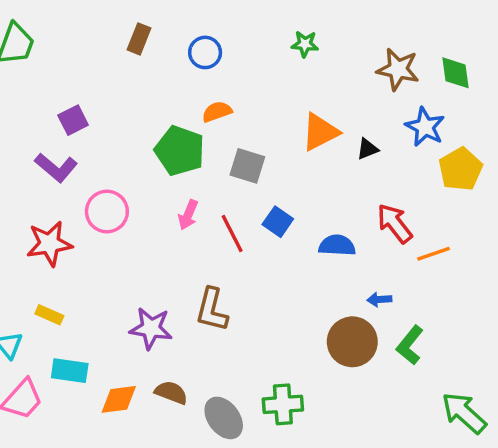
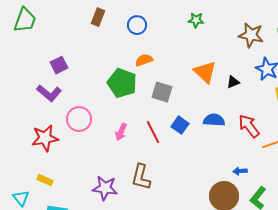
orange triangle: (320, 132) -> (205, 72), turned -50
pink arrow: (188, 215) -> (121, 132), moved
blue semicircle: (337, 245) -> (214, 120), moved

